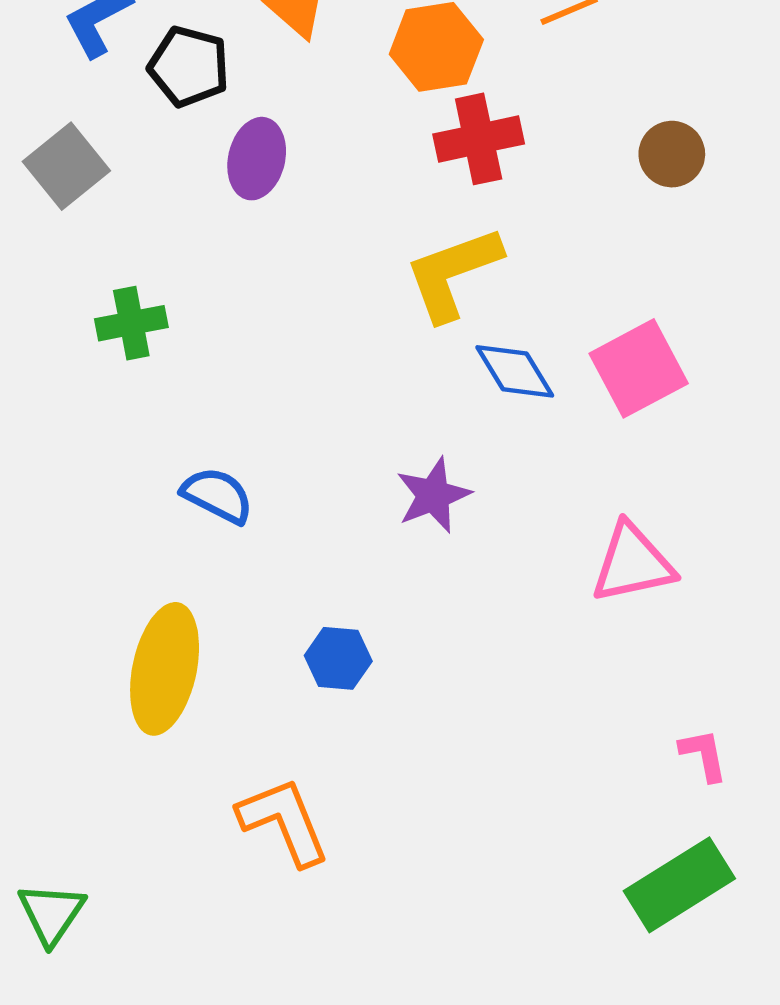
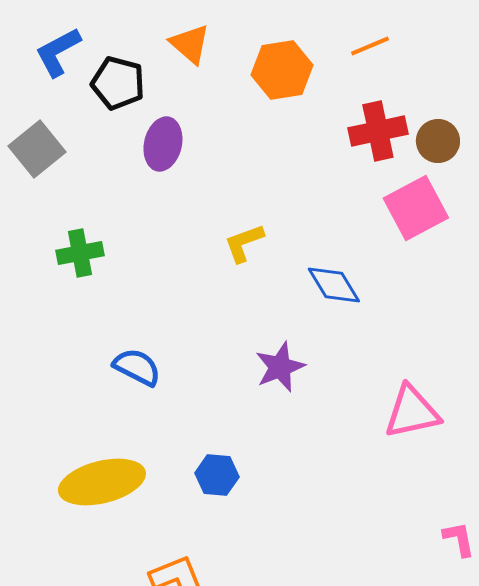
red cross: (479, 139) -> (378, 131), moved
yellow L-shape: (453, 273) -> (244, 243), moved, size x0.6
pink square: (639, 368) -> (416, 208), moved
yellow ellipse: (165, 669) -> (102, 482), turned 64

